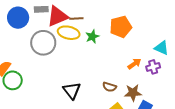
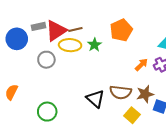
gray circle: (43, 43) -> (46, 60), size x0.7
green circle: (13, 80) -> (47, 112), moved
brown semicircle: (109, 87) -> (121, 92), size x1.5
black triangle: (72, 90) -> (95, 99), moved

